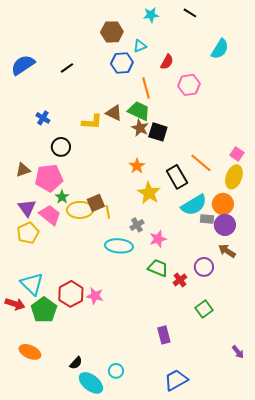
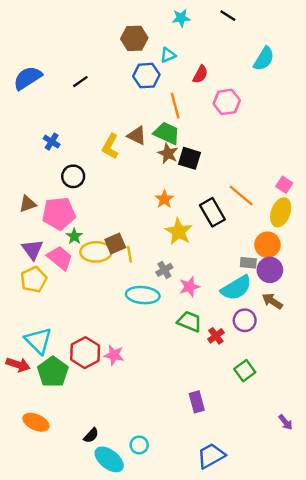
yellow L-shape: (92, 122) -> (110, 146), turned 115
cyan semicircle: (194, 205) -> (236, 288), moved

